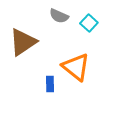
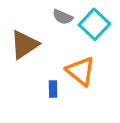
cyan square: (89, 23) -> (94, 24), size x1.6

